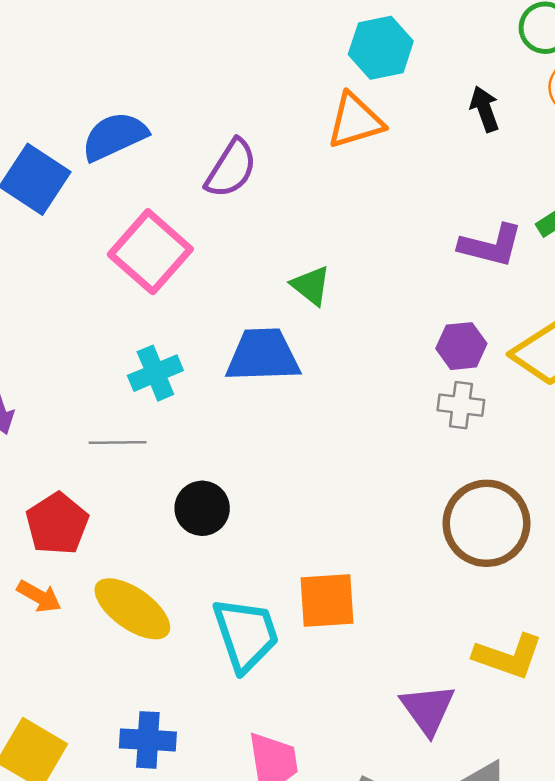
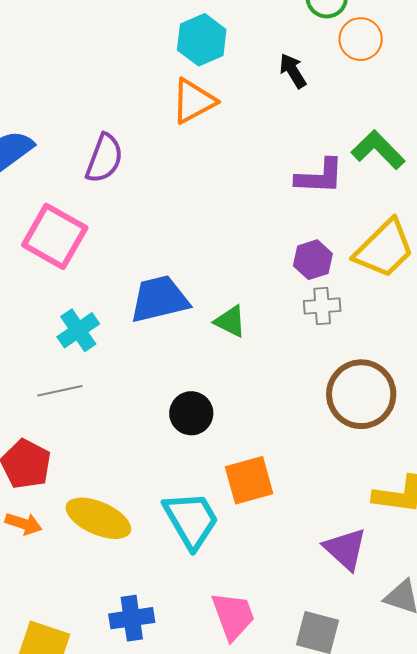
green triangle: (311, 285) -> (230, 321), moved
black circle: (202, 508) -> (191, 413), moved

